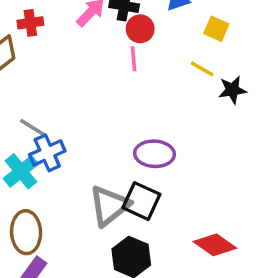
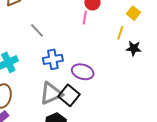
yellow line: (202, 69) -> (120, 33), turned 64
gray line: (33, 128) -> (37, 30), moved
blue cross: (47, 153) -> (53, 59), moved

